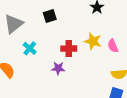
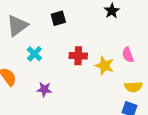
yellow star: (93, 41) -> (105, 66), moved
purple star: (58, 68) -> (44, 89), moved

